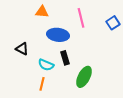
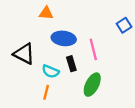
pink line: (81, 18) -> (93, 49), moved
black triangle: (22, 49) -> (24, 54), size x1.5

